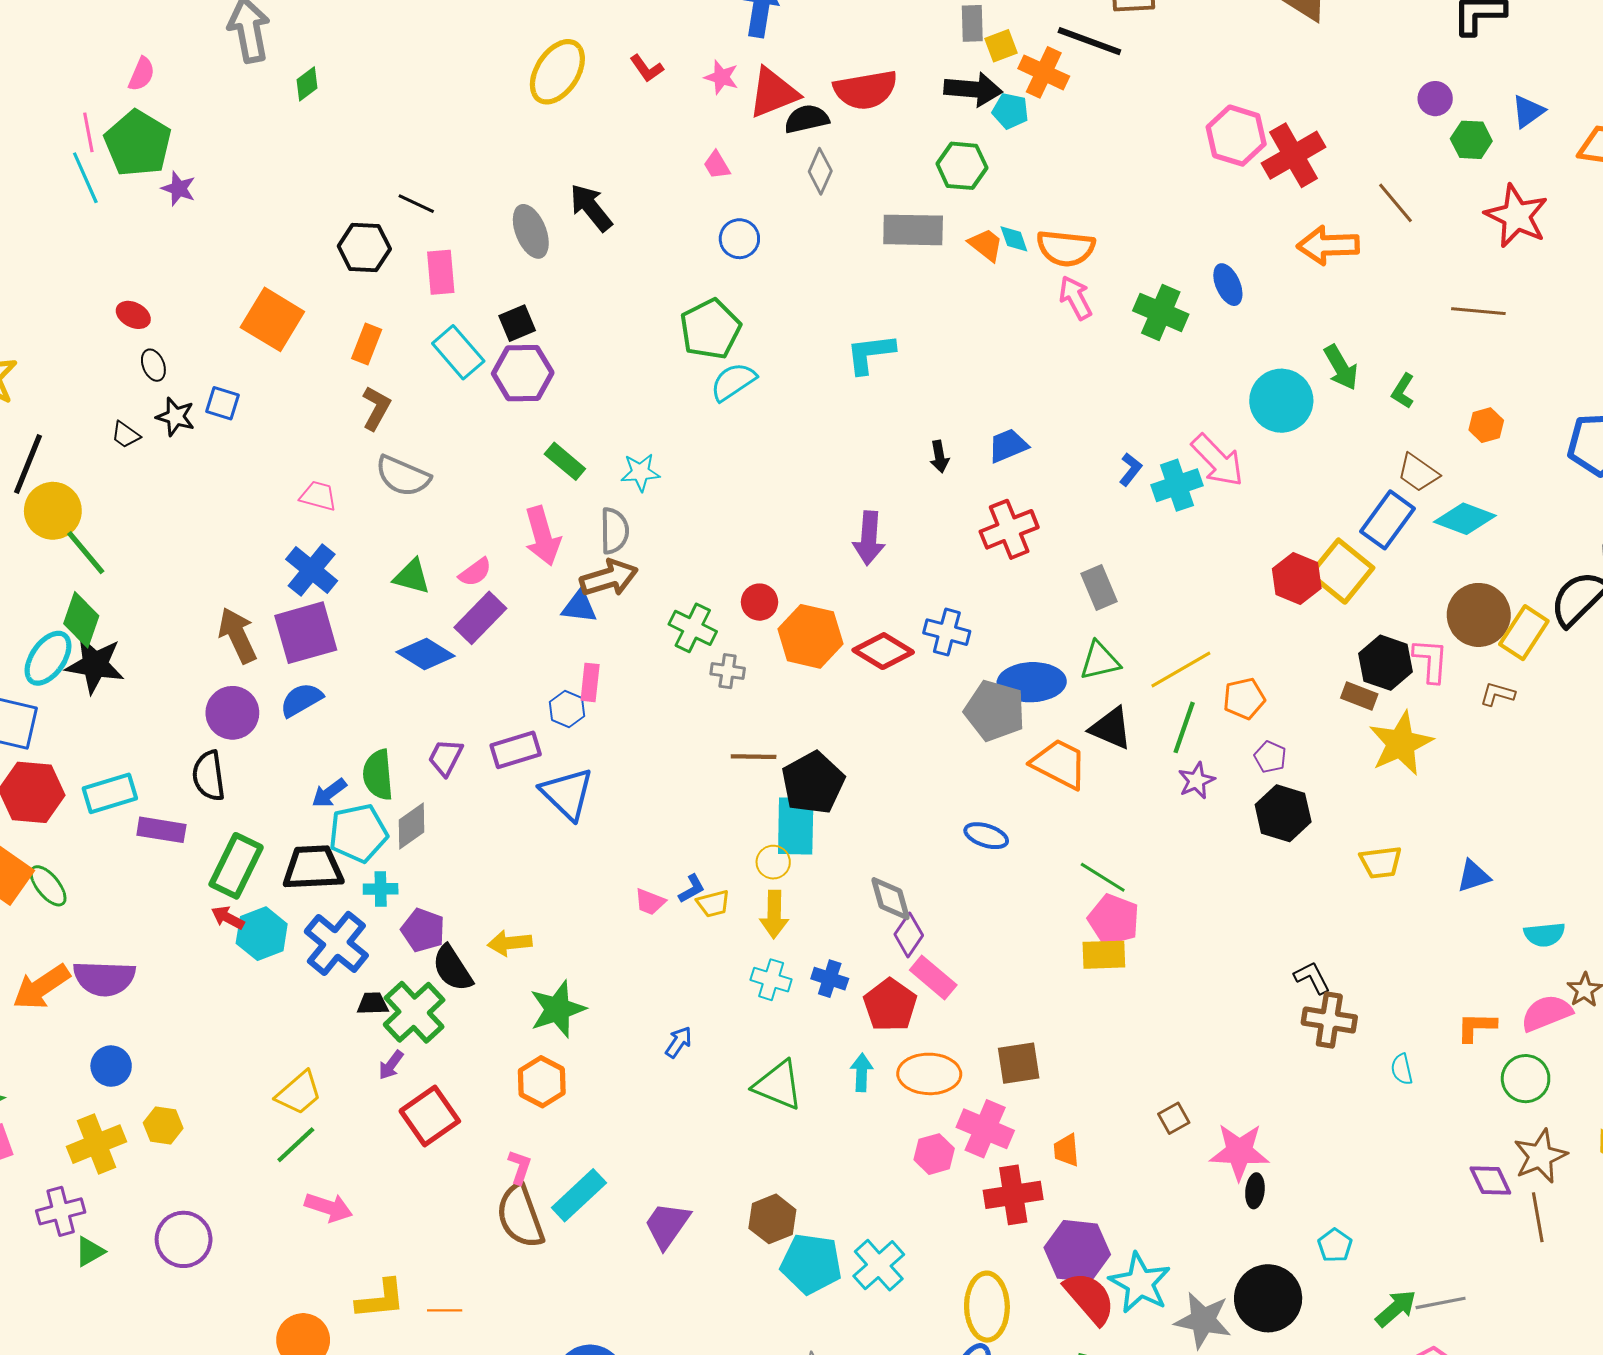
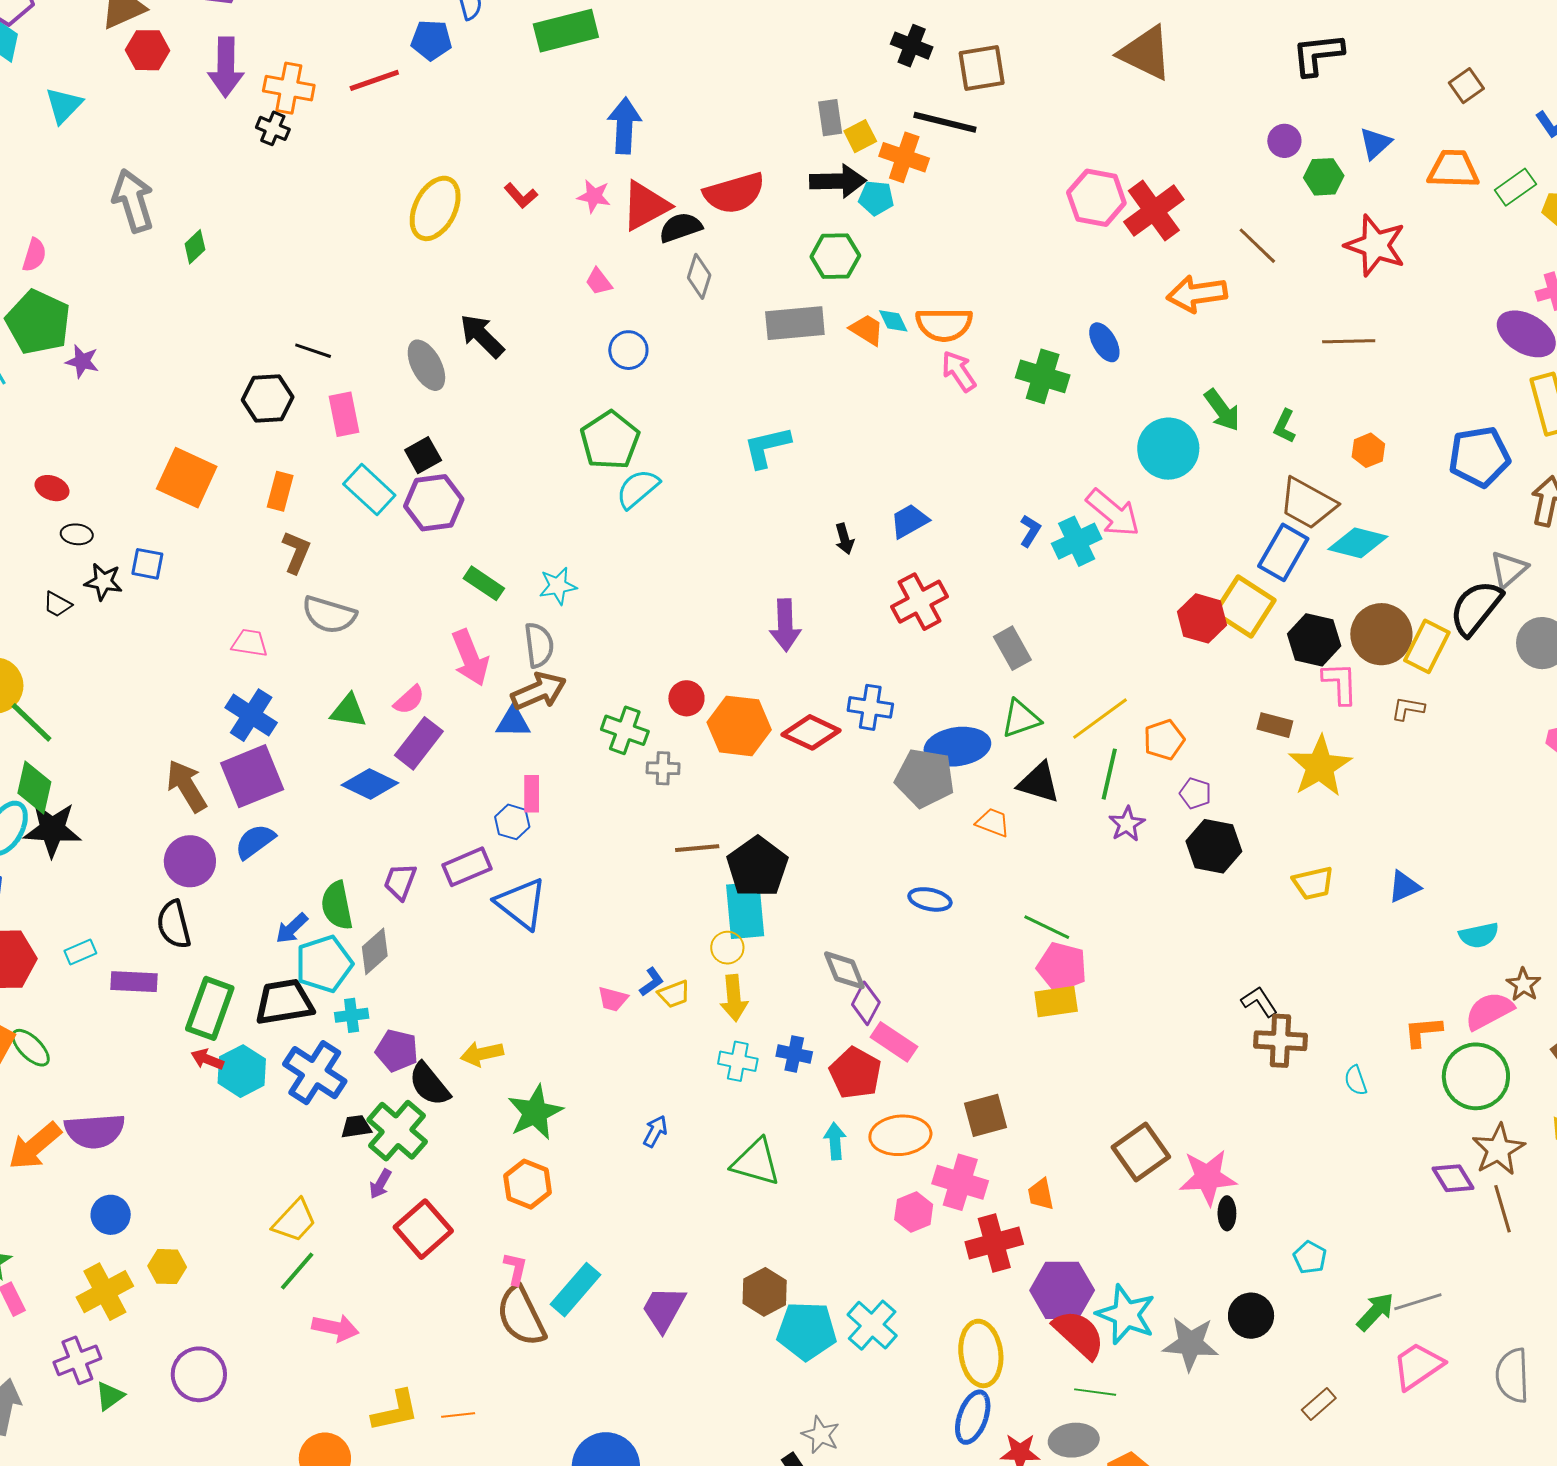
black ellipse: (153, 365) -> (77, 534), turned -56
brown trapezoid: (1418, 473) -> (1308, 503), size x1.4
black hexagon: (1386, 663) -> (1314, 640), moved
orange trapezoid: (1059, 764) -> (993, 822), size x0.6
cyan rectangle: (110, 793) -> (80, 952), size x0.6
green circle: (1526, 1079) -> (1476, 1076), size x1.4
brown square: (1174, 1118) -> (1141, 1152), size x1.8
black circle: (1268, 1298) -> (1251, 1316), size x0.7

